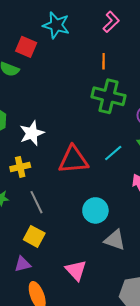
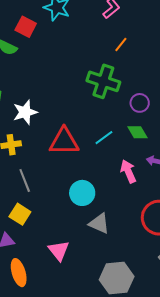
orange line: (104, 61) -> (121, 44), moved, turned 35

